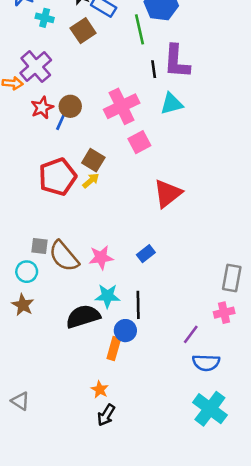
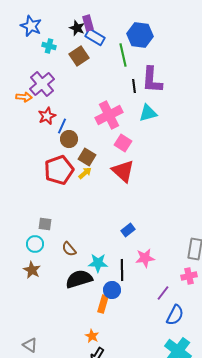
brown circle: (70, 106) -> (69, 139), moved
pink square: (139, 142) -> (123, 143), turned -30
red triangle: (168, 193) -> (123, 171), moved, turned -40
brown semicircle: (64, 256) -> (69, 249), moved, size x0.6
pink star: (101, 258) -> (145, 258), moved
blue semicircle: (206, 363) -> (175, 315), turned -65

